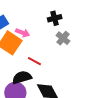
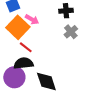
red line: (34, 61) -> (26, 47), moved

